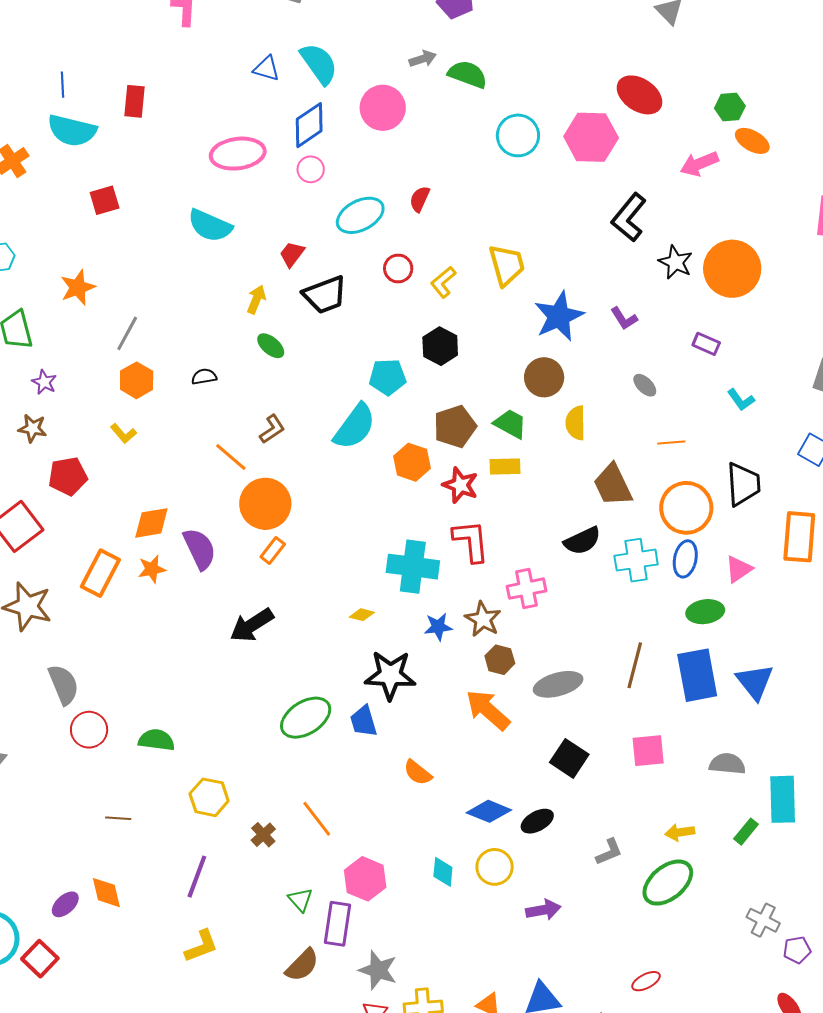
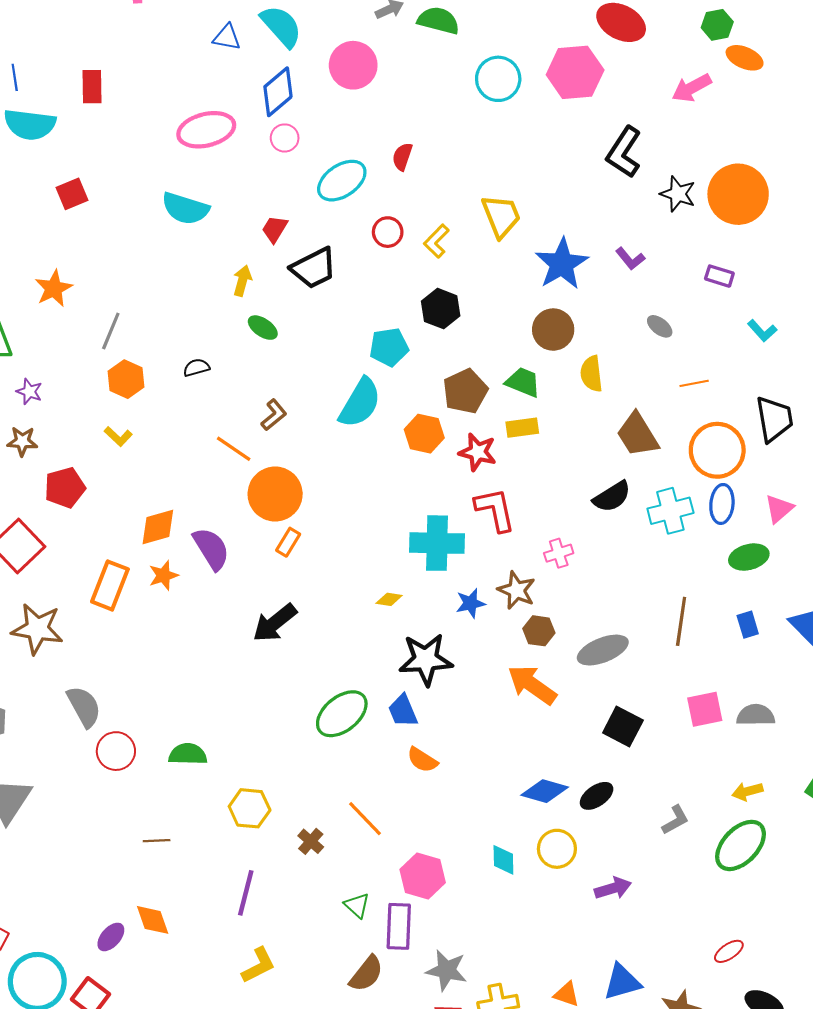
pink cross: (526, 589) -> (559, 553), size x0.7
blue rectangle: (697, 675) -> (748, 625), size x0.5
gray semicircle: (727, 764) -> (756, 715), moved
orange semicircle: (418, 773) -> (422, 760), moved

